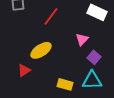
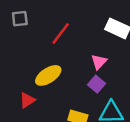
purple square: (94, 57) -> (96, 84), moved

